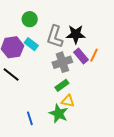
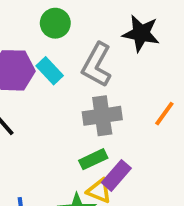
black star: (76, 34) -> (141, 33), moved
purple rectangle: (81, 56) -> (116, 175), moved, turned 70

